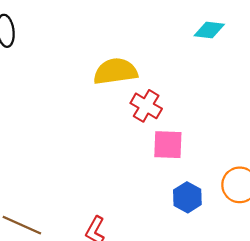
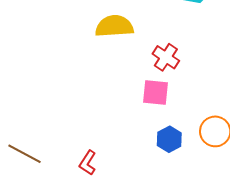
red cross: (146, 106) -> (166, 57), moved

